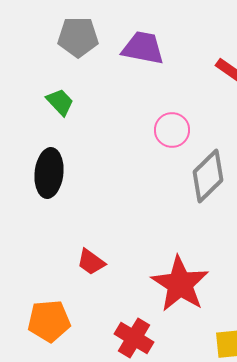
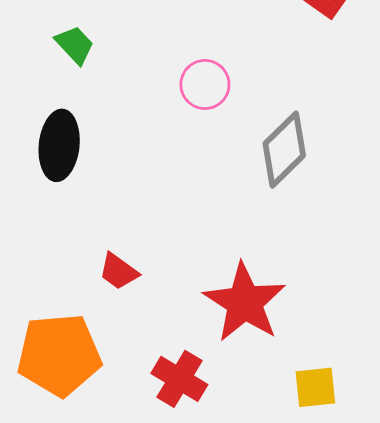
pink circle: (172, 130) -> (205, 84), moved
orange pentagon: (49, 321) -> (59, 355), size x1.4

